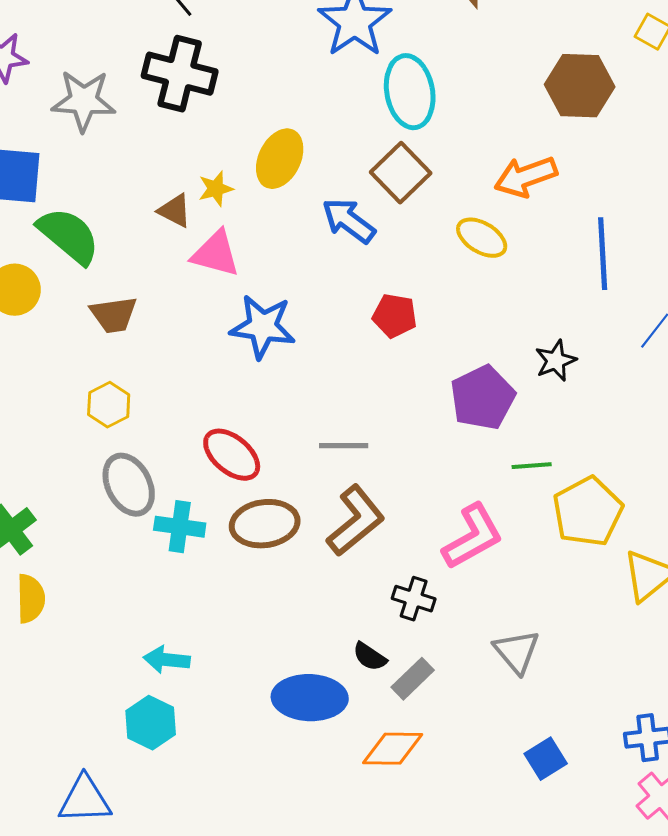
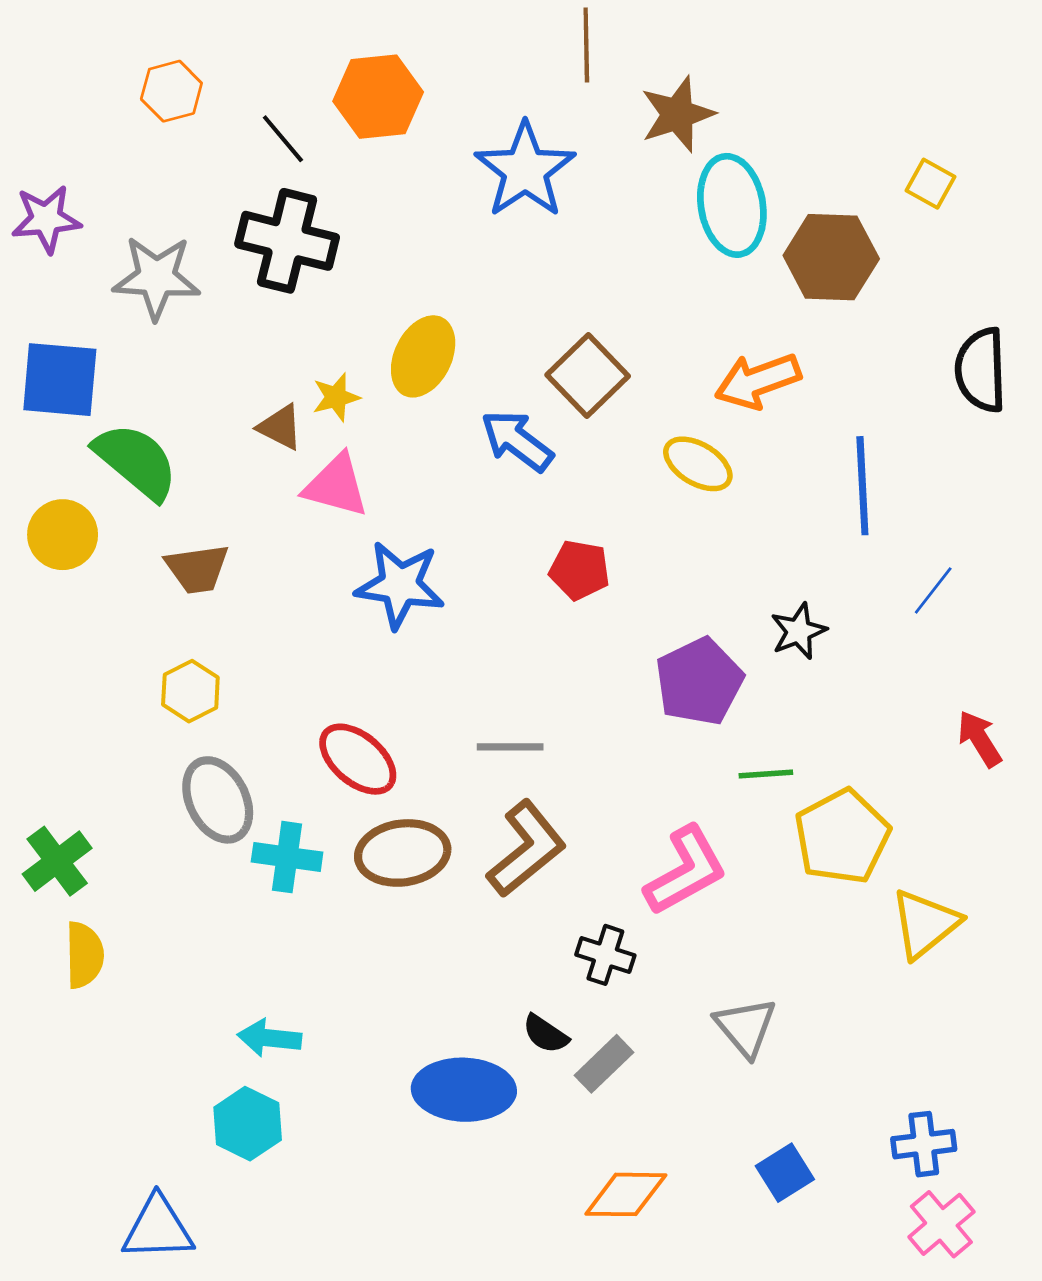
cyan ellipse: (410, 92) -> (732, 205), moved
orange diamond: (393, 749) -> (626, 1194), moved

